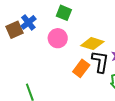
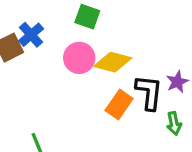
yellow diamond: (92, 44) -> (113, 62), moved

